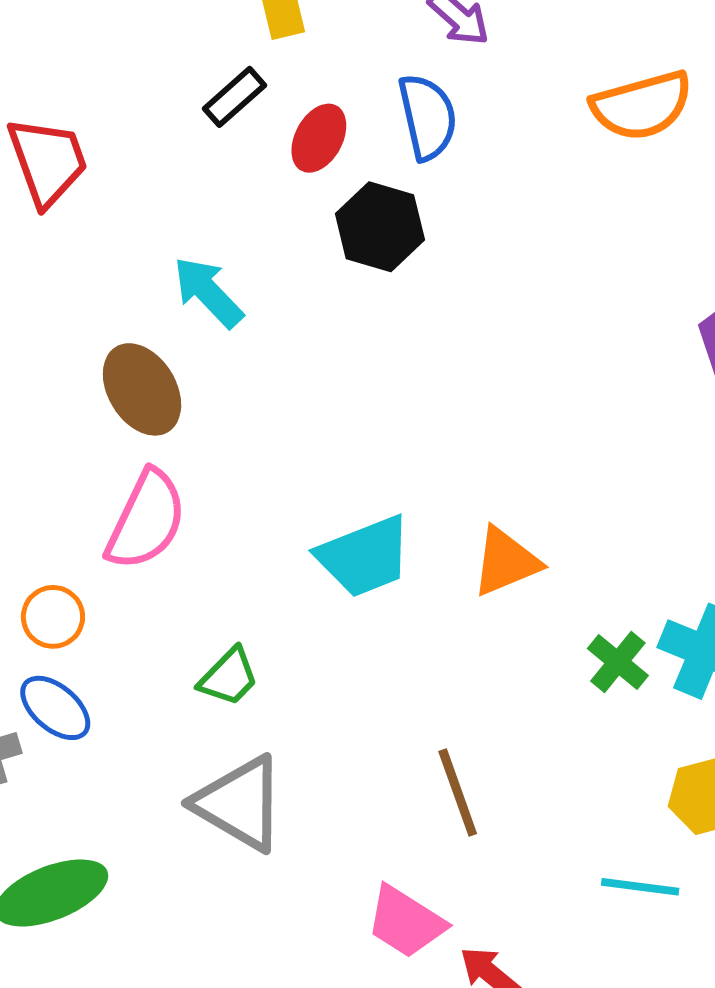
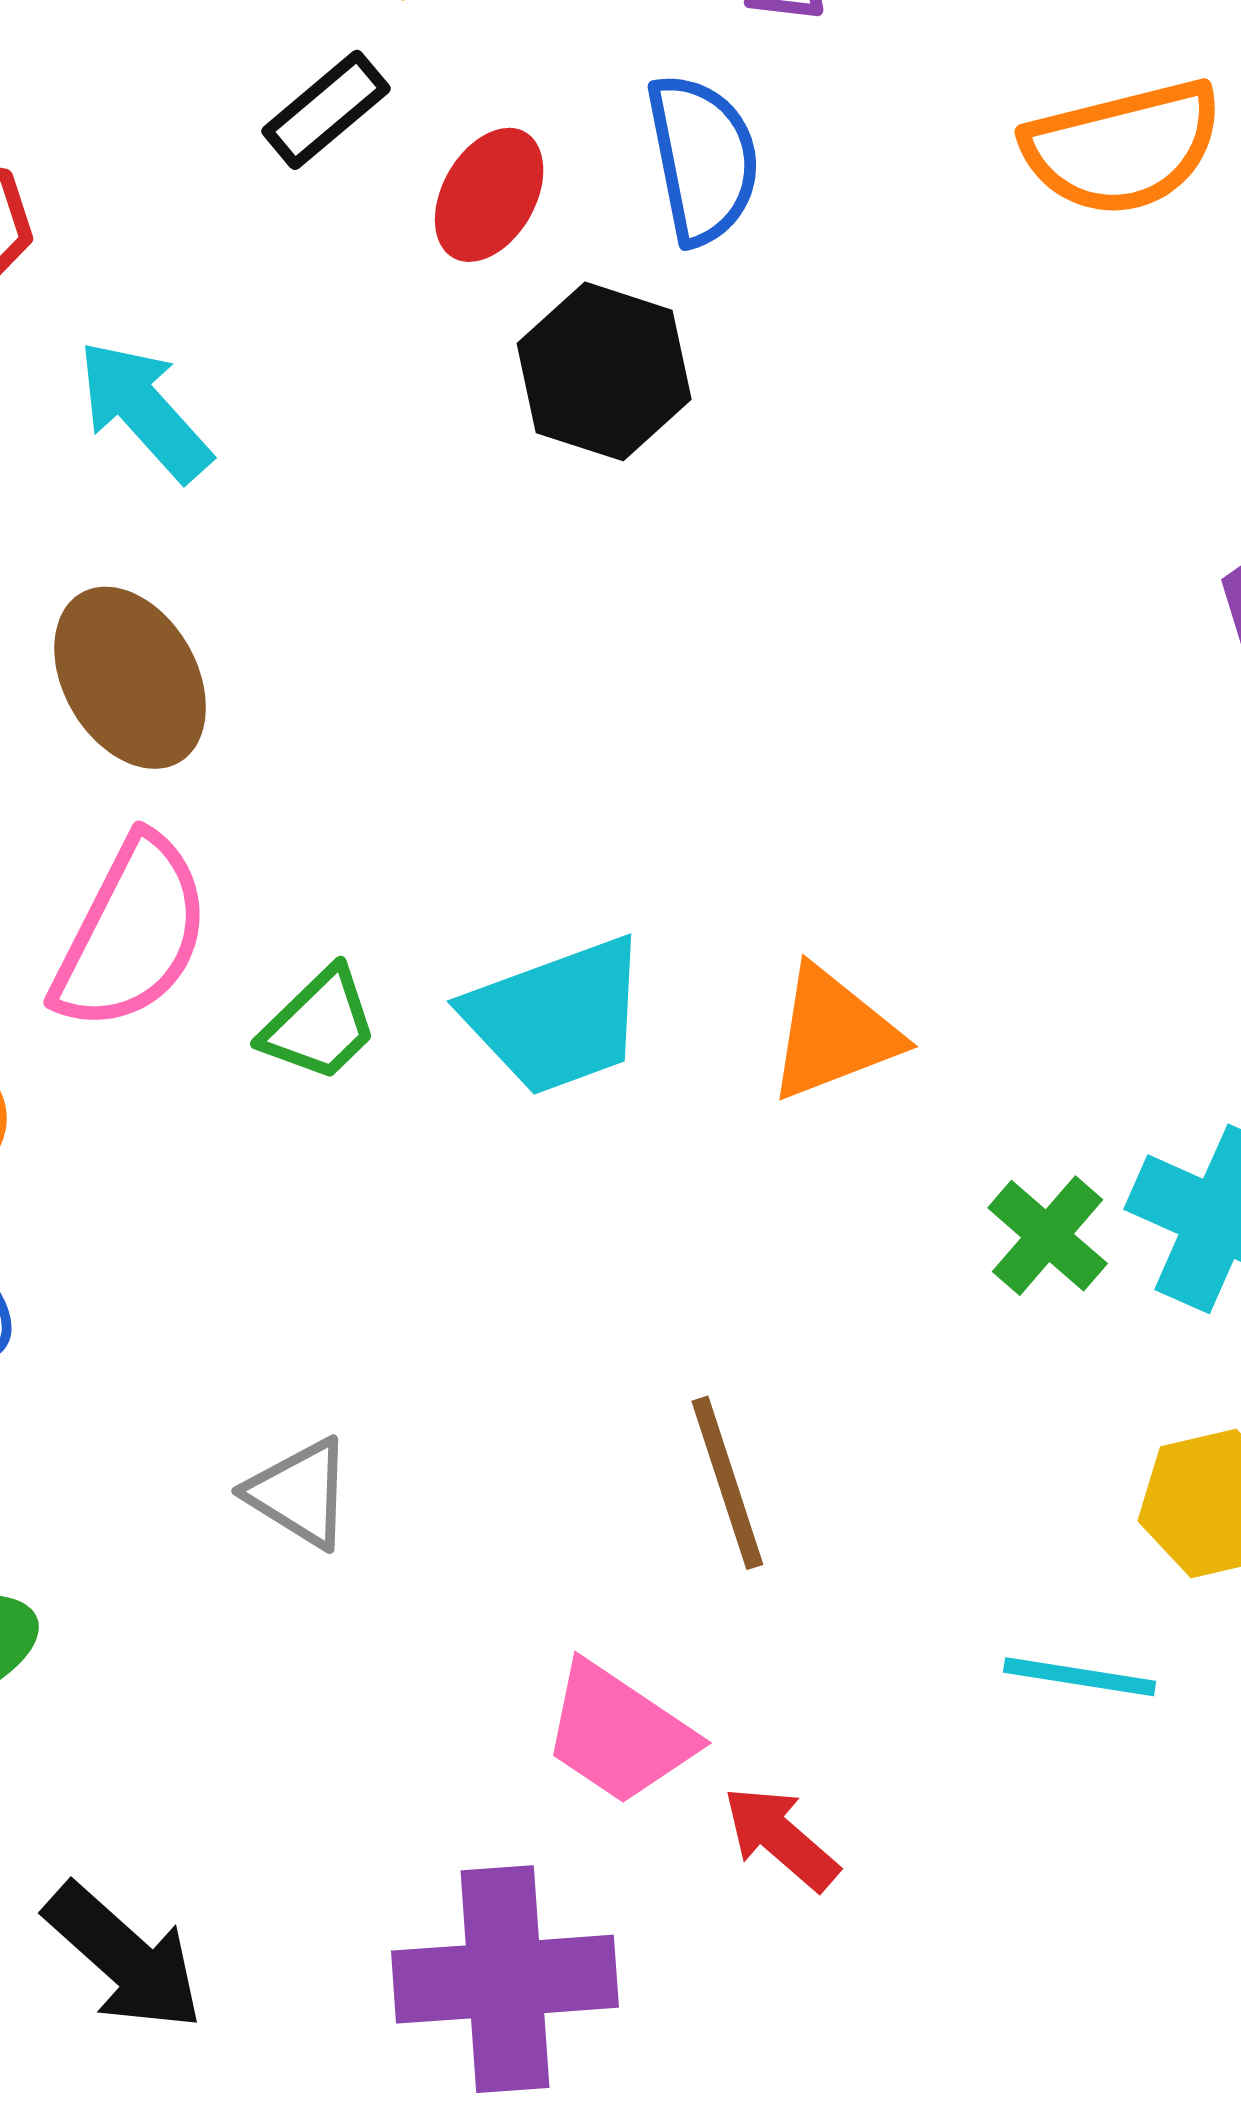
cyan arrow: (208, 292) -> (144, 410), moved
green trapezoid: (229, 677) -> (320, 1025), moved
gray triangle: (240, 803) -> (300, 1493), size x0.6

